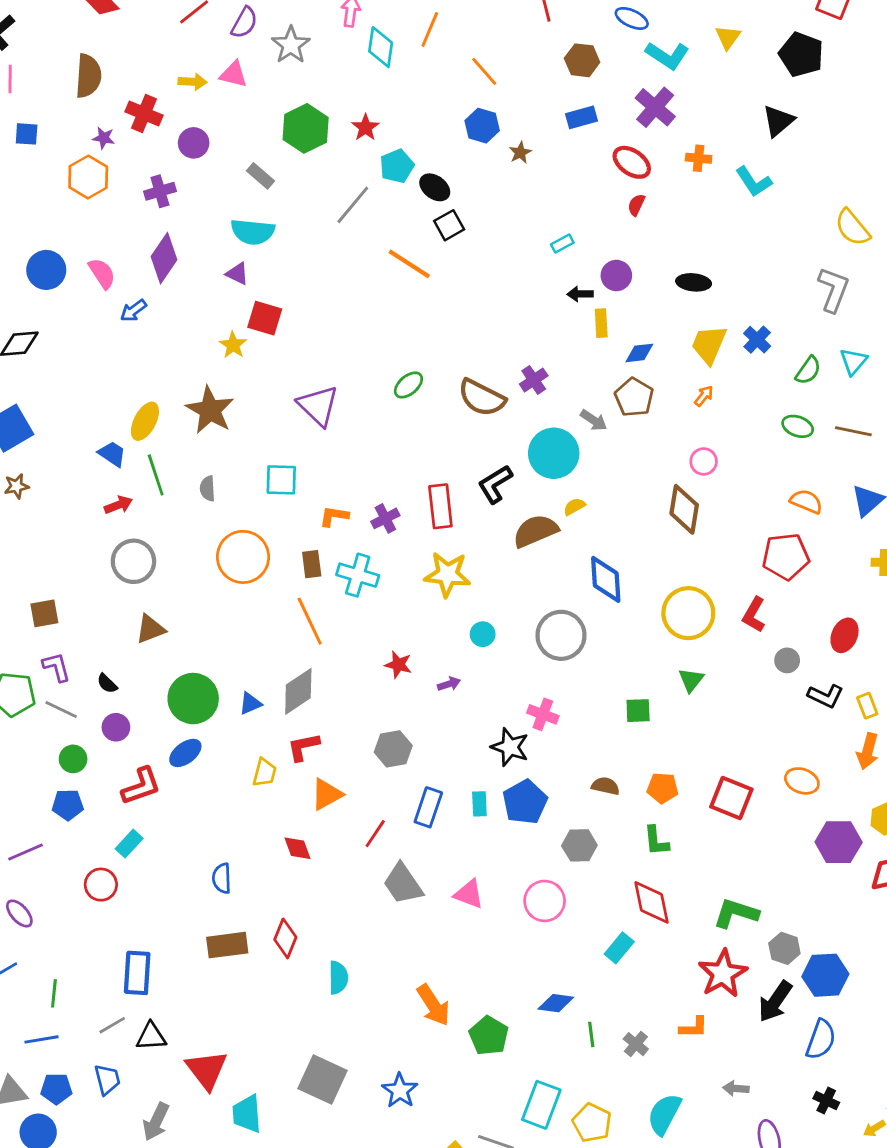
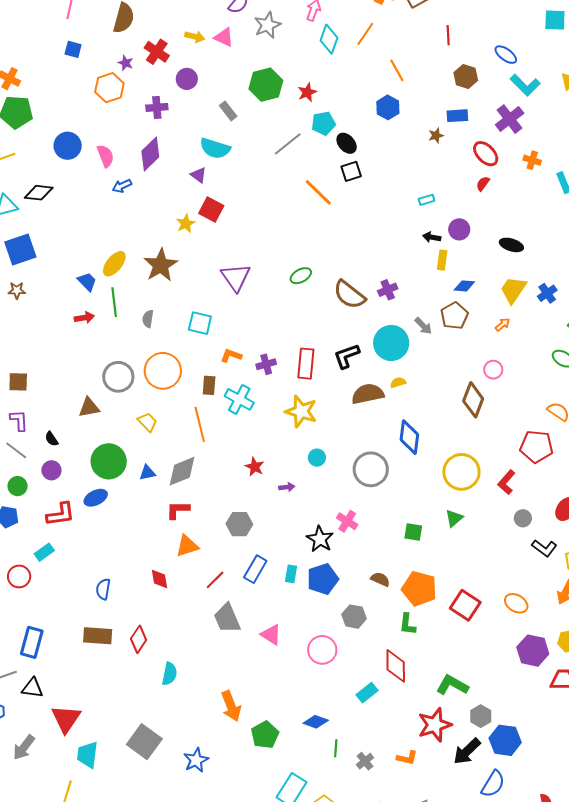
brown star: (520, 153) -> (436, 135), moved
gray circle: (133, 561) -> (118, 377), moved
yellow trapezoid: (264, 773) -> (147, 422), moved, turned -70
orange pentagon: (663, 788) -> (419, 589), size x1.6

